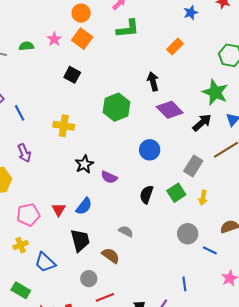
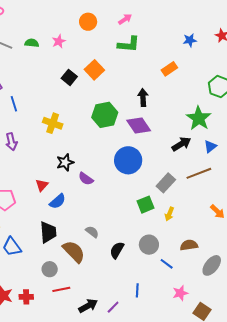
orange square: (82, 39) -> (94, 70), moved
purple diamond: (170, 110) -> (139, 125), moved
blue circle: (150, 150) -> (128, 160), size x1.4
black semicircle: (147, 195) -> (117, 250), moved
red triangle: (59, 210) -> (42, 185), moved
brown semicircle: (111, 256) -> (74, 252), size x1.4

